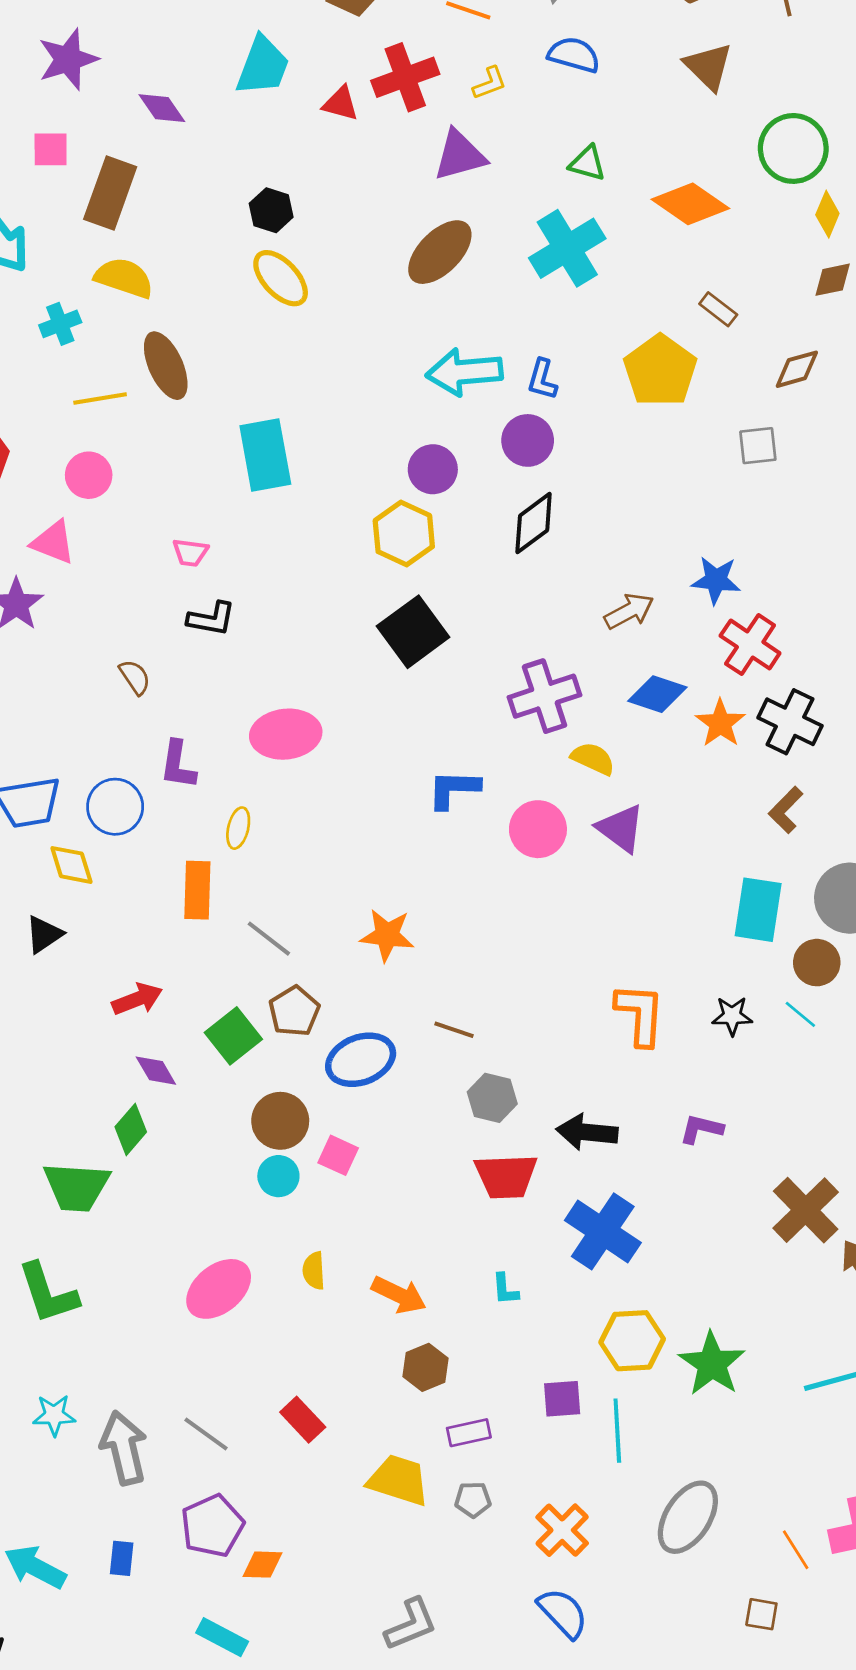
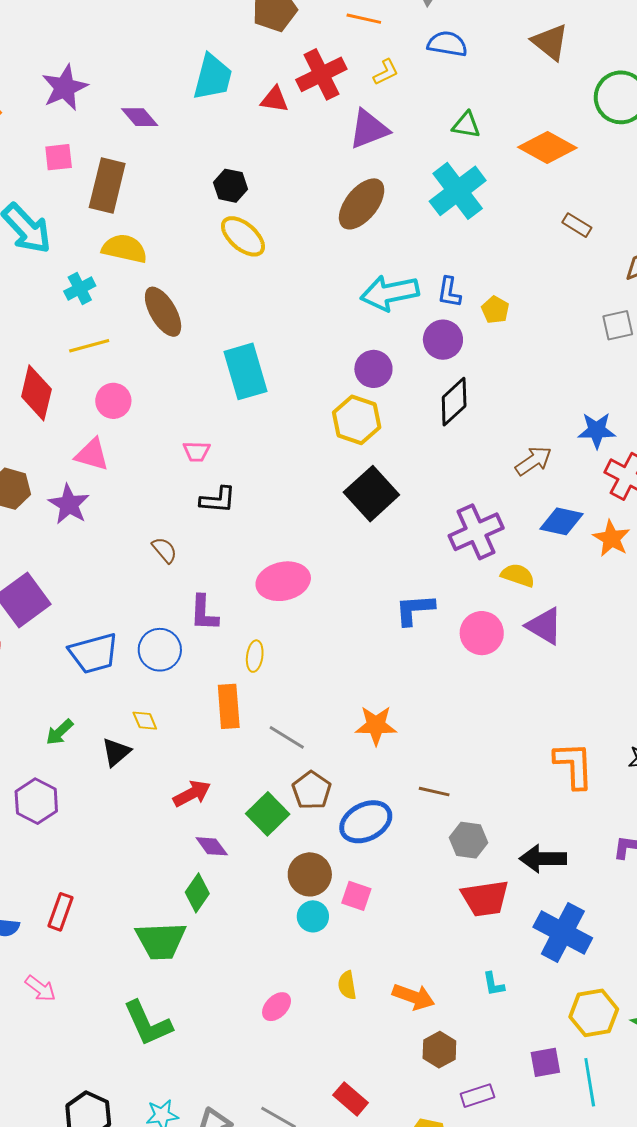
yellow pentagon: (660, 371) -> (495, 310), moved, size x0.5
yellow line: (100, 398) -> (89, 346), moved
yellow diamond: (71, 865) -> (145, 721), moved, size x0.7
pink ellipse: (219, 1289) -> (277, 1007), size x0.6

